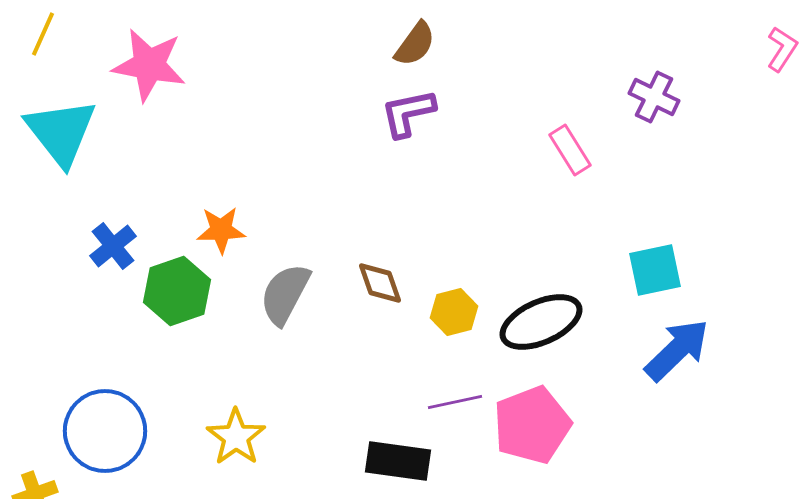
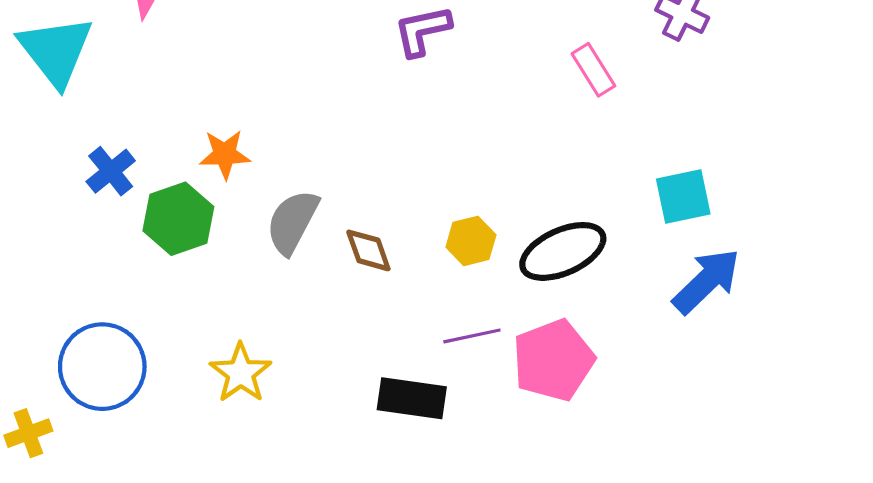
brown diamond: (380, 283) -> (368, 250), moved

